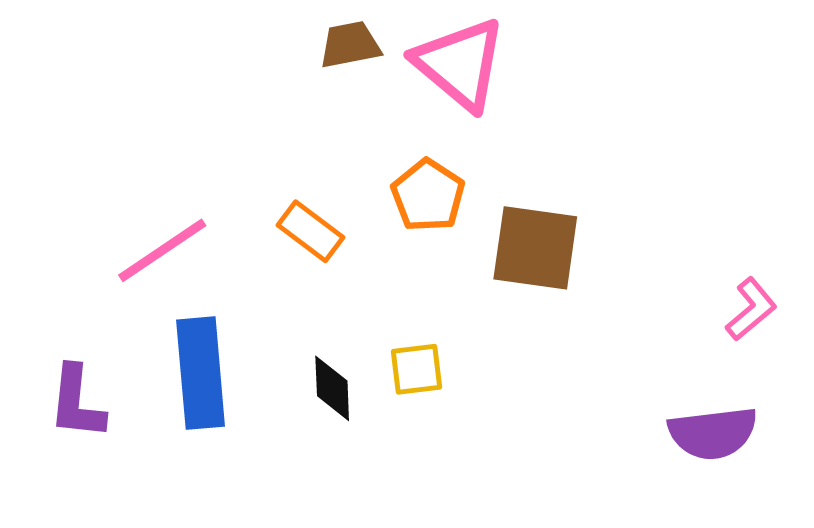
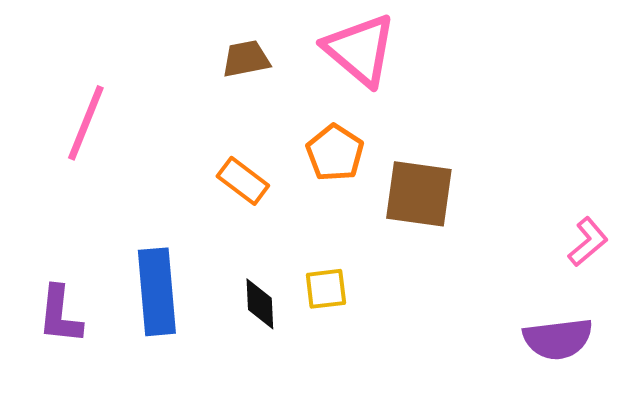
brown trapezoid: (350, 45) -> (246, 59), moved
pink line: (162, 250) -> (86, 123), moved, turned -34

